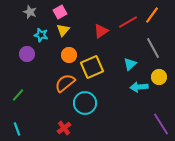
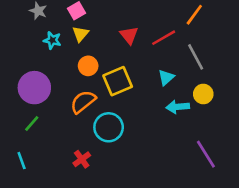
red line: (128, 22) -> (164, 38), moved
red triangle: (101, 31) -> (129, 35), turned -35
purple circle: (27, 54) -> (34, 88), moved, size x1.6
green line: (18, 95) -> (32, 123), moved

